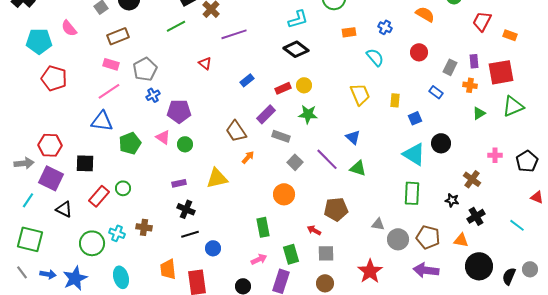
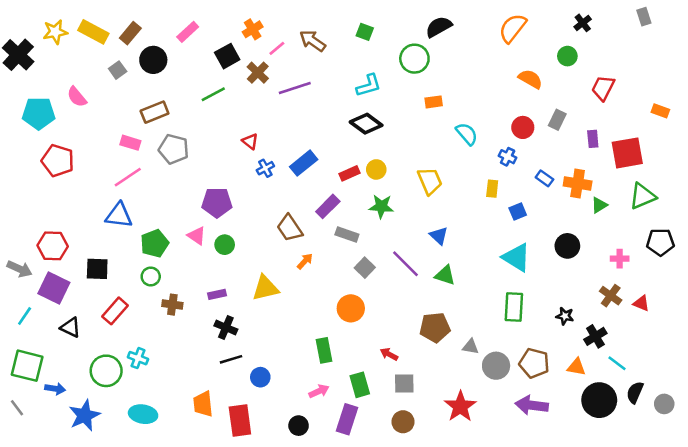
blue cross: (385, 27) -> (507, 157), moved
purple line: (234, 34) -> (295, 88), moved
orange rectangle: (510, 35) -> (660, 111), moved
brown rectangle: (118, 36) -> (155, 112), moved
gray rectangle: (450, 67) -> (557, 120), moved
gray pentagon: (145, 69) -> (174, 149), turned -30
blue rectangle: (247, 80) -> (304, 163), size x1.5
orange cross: (470, 85) -> (578, 183), moved, size x1.5
yellow trapezoid: (360, 94) -> (430, 181), moved
blue cross: (153, 95) -> (265, 168), moved
black circle: (441, 143) -> (567, 246), moved
black pentagon: (527, 161) -> (660, 242), moved, turned 30
gray arrow: (24, 163) -> (19, 269), turned 30
brown cross: (472, 179) -> (611, 296), moved
green circle: (123, 188) -> (151, 277), moved
red triangle: (537, 197) -> (641, 303), moved
brown pentagon: (336, 209) -> (435, 327), moved
cyan line: (517, 225) -> (617, 363), moved
brown cross: (144, 227) -> (172, 305), moved
blue arrow: (48, 274) -> (55, 389), moved
black semicircle: (509, 276) -> (635, 392), moved
cyan ellipse: (121, 277) -> (143, 414), turned -65

